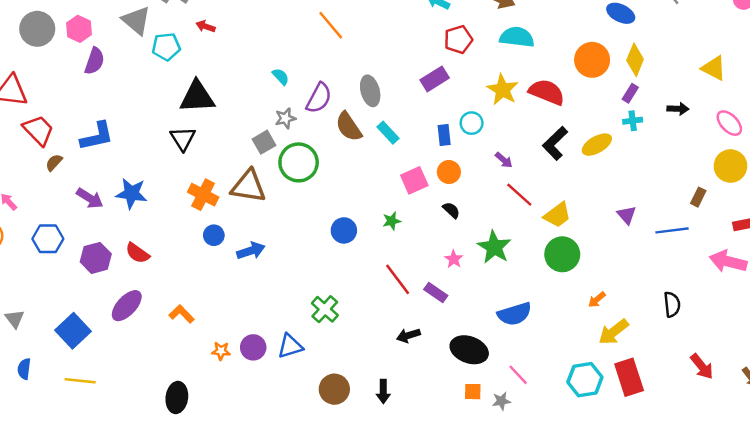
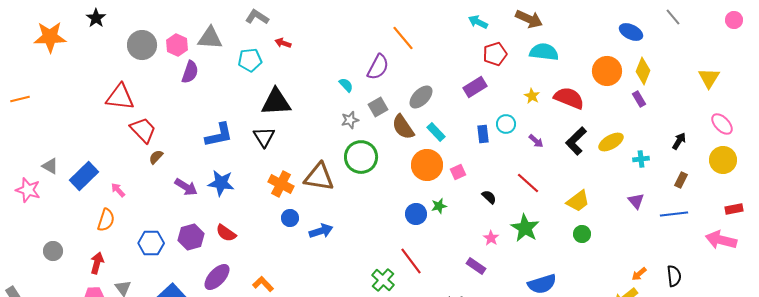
gray triangle: (136, 20) -> (210, 38), moved, turned -36
orange line: (331, 25) -> (403, 38), moved
yellow triangle: (714, 68) -> (709, 78), turned 35
yellow star: (503, 90) -> (532, 96), size x0.6
gray ellipse: (370, 91) -> (421, 97), turned 60
purple rectangle: (630, 93) -> (639, 99), turned -63
purple semicircle: (319, 98) -> (378, 67), moved
black arrow: (678, 109) -> (679, 141), moved, turned -60
cyan cross: (633, 121) -> (641, 159), moved
blue L-shape: (97, 136) -> (219, 135), moved
gray square: (264, 142) -> (378, 107), moved
purple arrow: (504, 160) -> (536, 141), moved
orange circle: (449, 172) -> (427, 165), moved, size x1.6
pink square: (414, 180) -> (458, 172), size x0.7
red line: (519, 195) -> (528, 183), moved
brown rectangle: (698, 197) -> (681, 180), moved
blue circle: (344, 230) -> (416, 214), moved
blue hexagon: (48, 239) -> (151, 243), moved
green circle: (562, 254) -> (582, 234), size x0.6
red line: (398, 279) -> (411, 261), moved
orange arrow: (597, 300) -> (639, 274), moved

